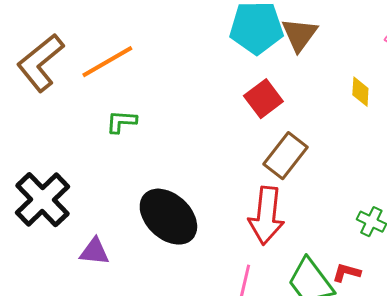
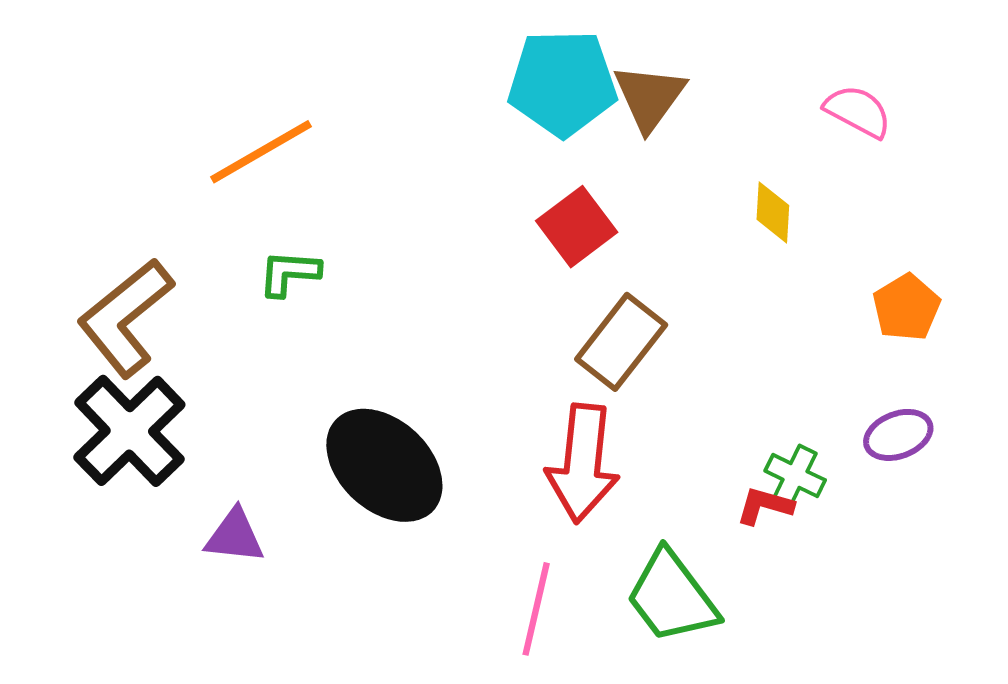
brown L-shape: (40, 63) -> (125, 318), moved
red L-shape: (346, 273) -> (765, 506), moved

